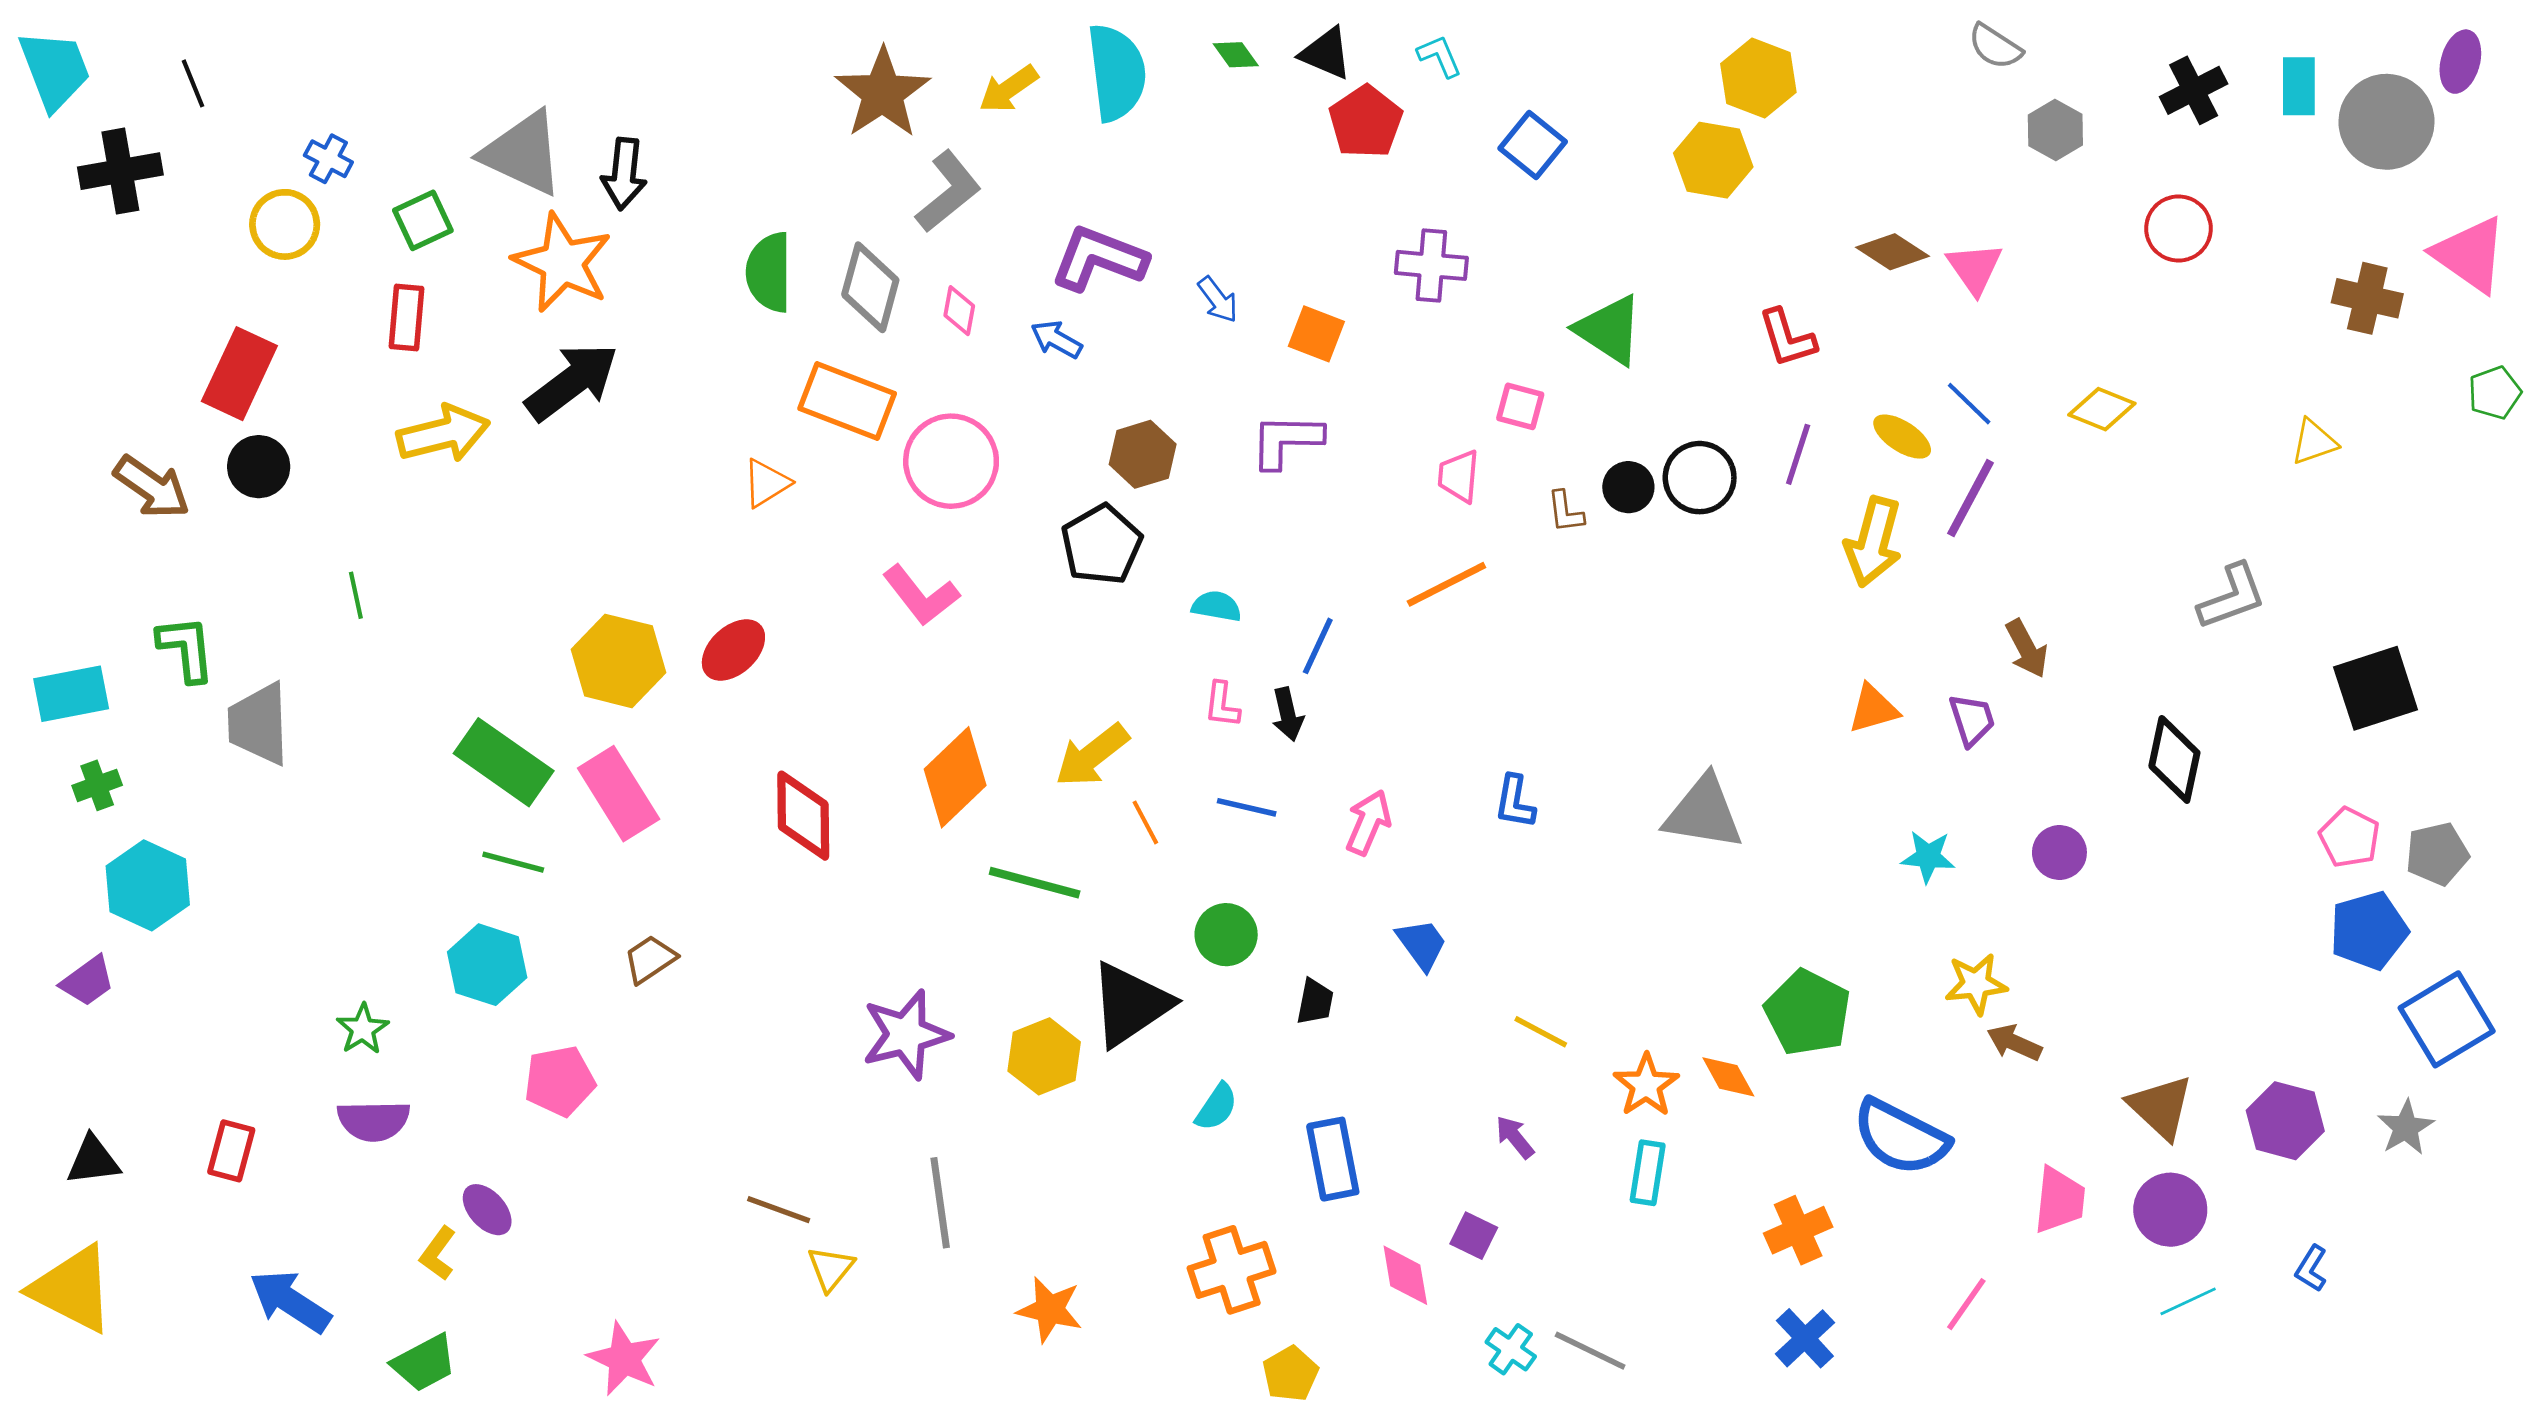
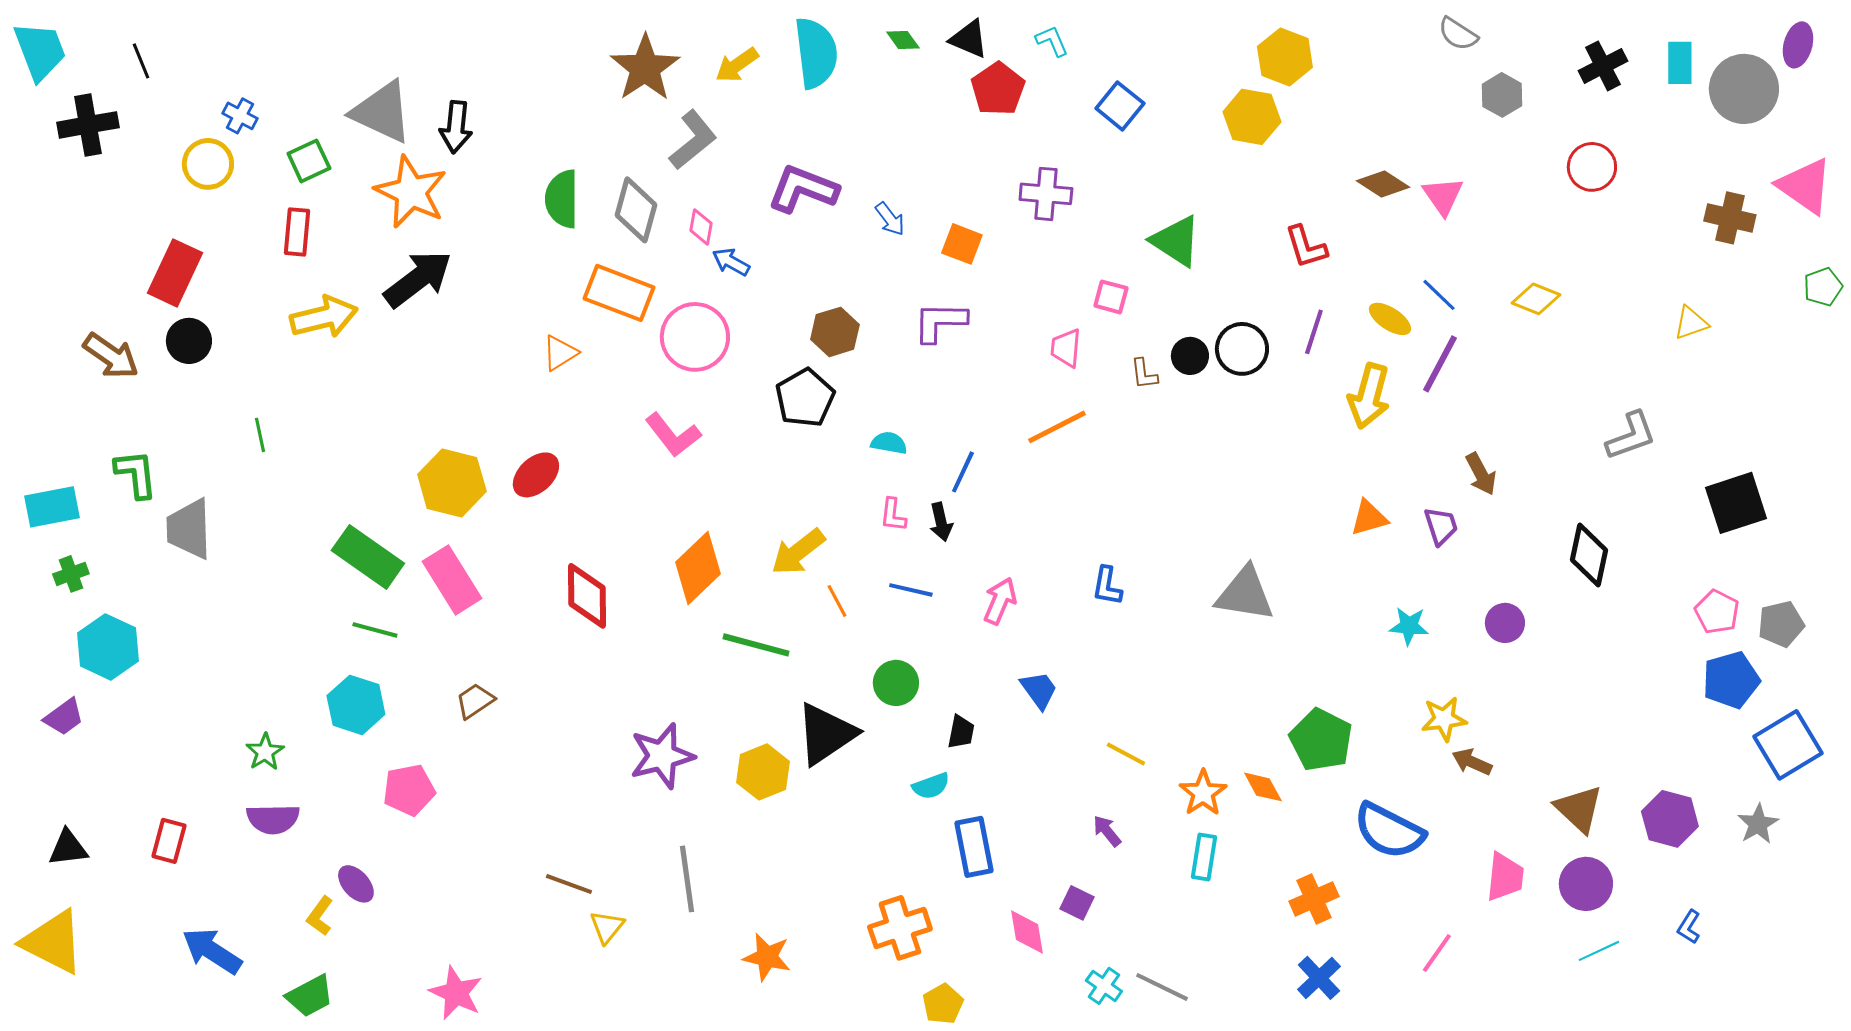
blue arrow: (1056, 339) -> (731, 262), moved
cyan semicircle: (1217, 1107) -> (931, 786), moved, turned 36

